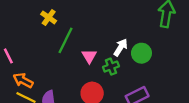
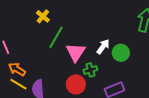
pink triangle: (89, 56) -> (76, 52), size x1.5
green cross: (111, 67) -> (90, 70), moved

